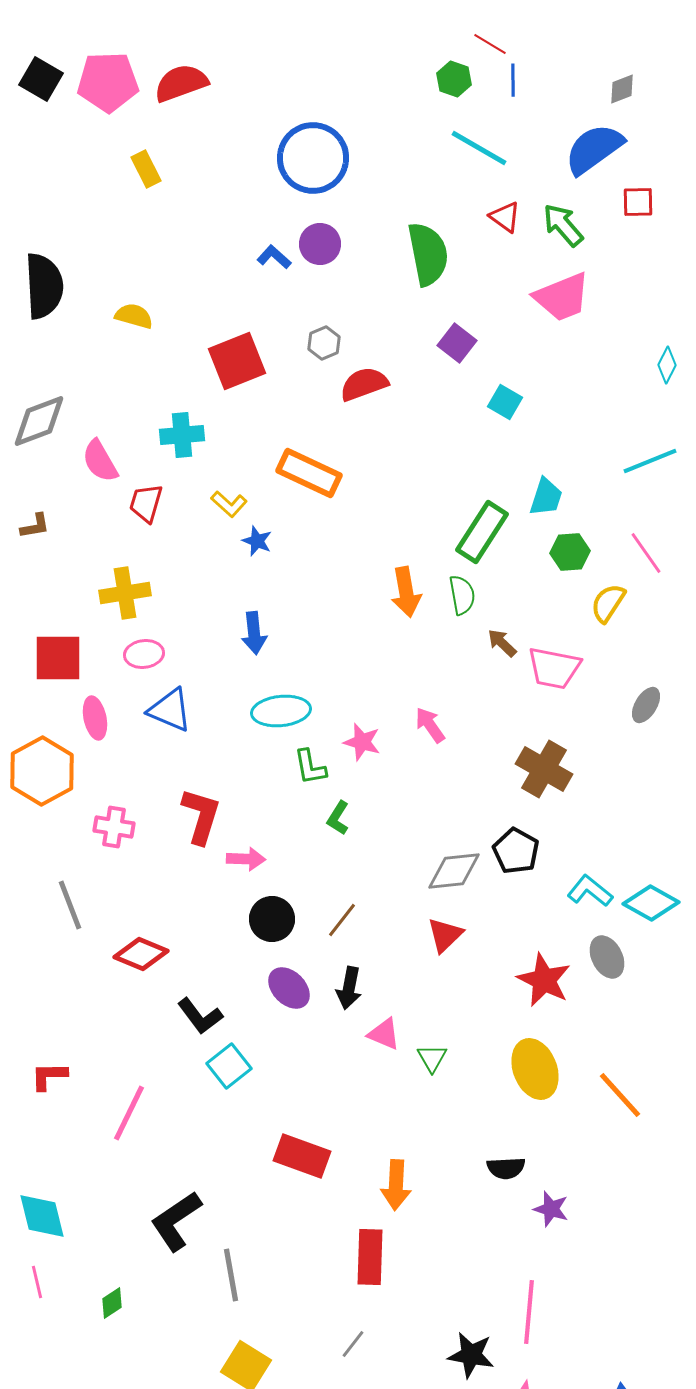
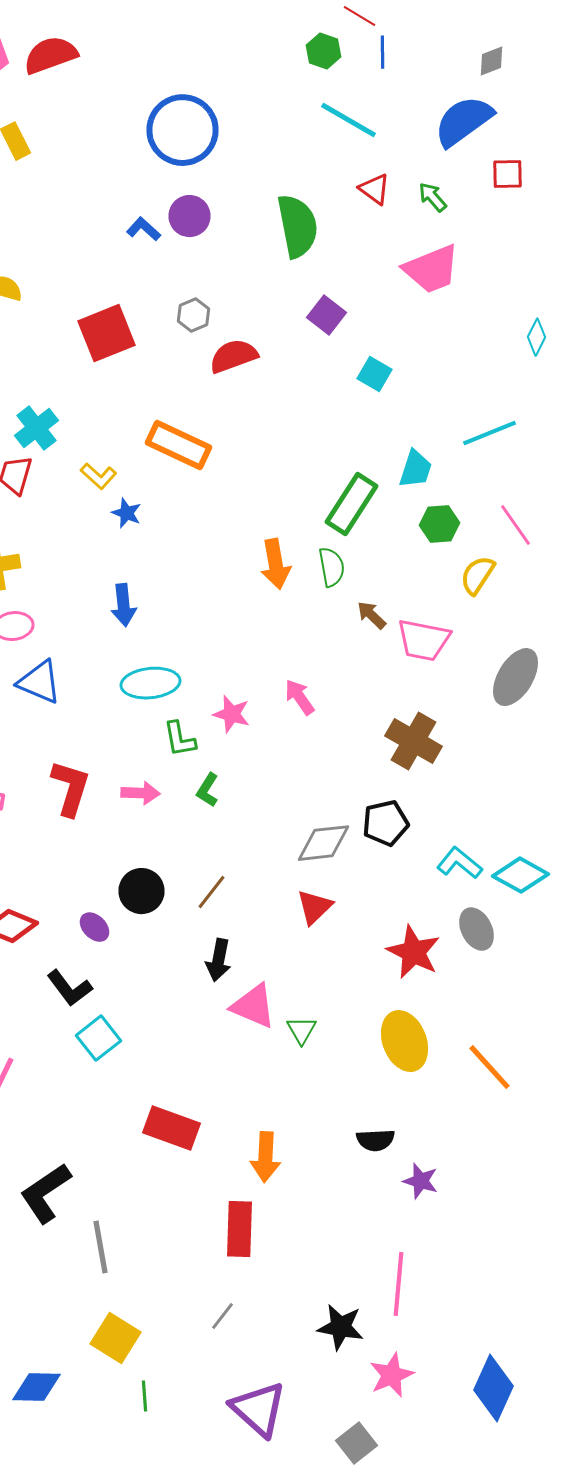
green arrow: (563, 225) -> (432, 197), size x0.7
cyan cross: (182, 435) -> (36, 428), moved, turned -33
cyan line: (650, 461) -> (490, 433), moved
gray ellipse: (646, 705) -> (516, 677), size x1.6
black pentagon: (516, 851) -> (386, 823), turned 30
pink arrow: (246, 859) -> (140, 793), moved
purple ellipse: (289, 988) -> (94, 927), moved, size x0.7
pink triangle: (384, 1034) -> (254, 1006), size x1.4

